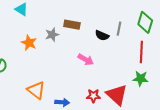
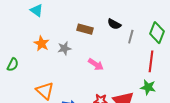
gray star: (52, 35) -> (64, 48), moved
black semicircle: (102, 35) -> (114, 24), moved

